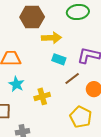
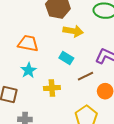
cyan rectangle: (59, 59) -> (66, 58), moved

